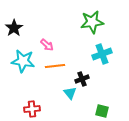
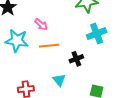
cyan triangle: (70, 93) -> (59, 80), moved

